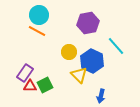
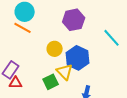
cyan line: (116, 46) -> (112, 38), moved
green square: (45, 85) -> (51, 82), moved

